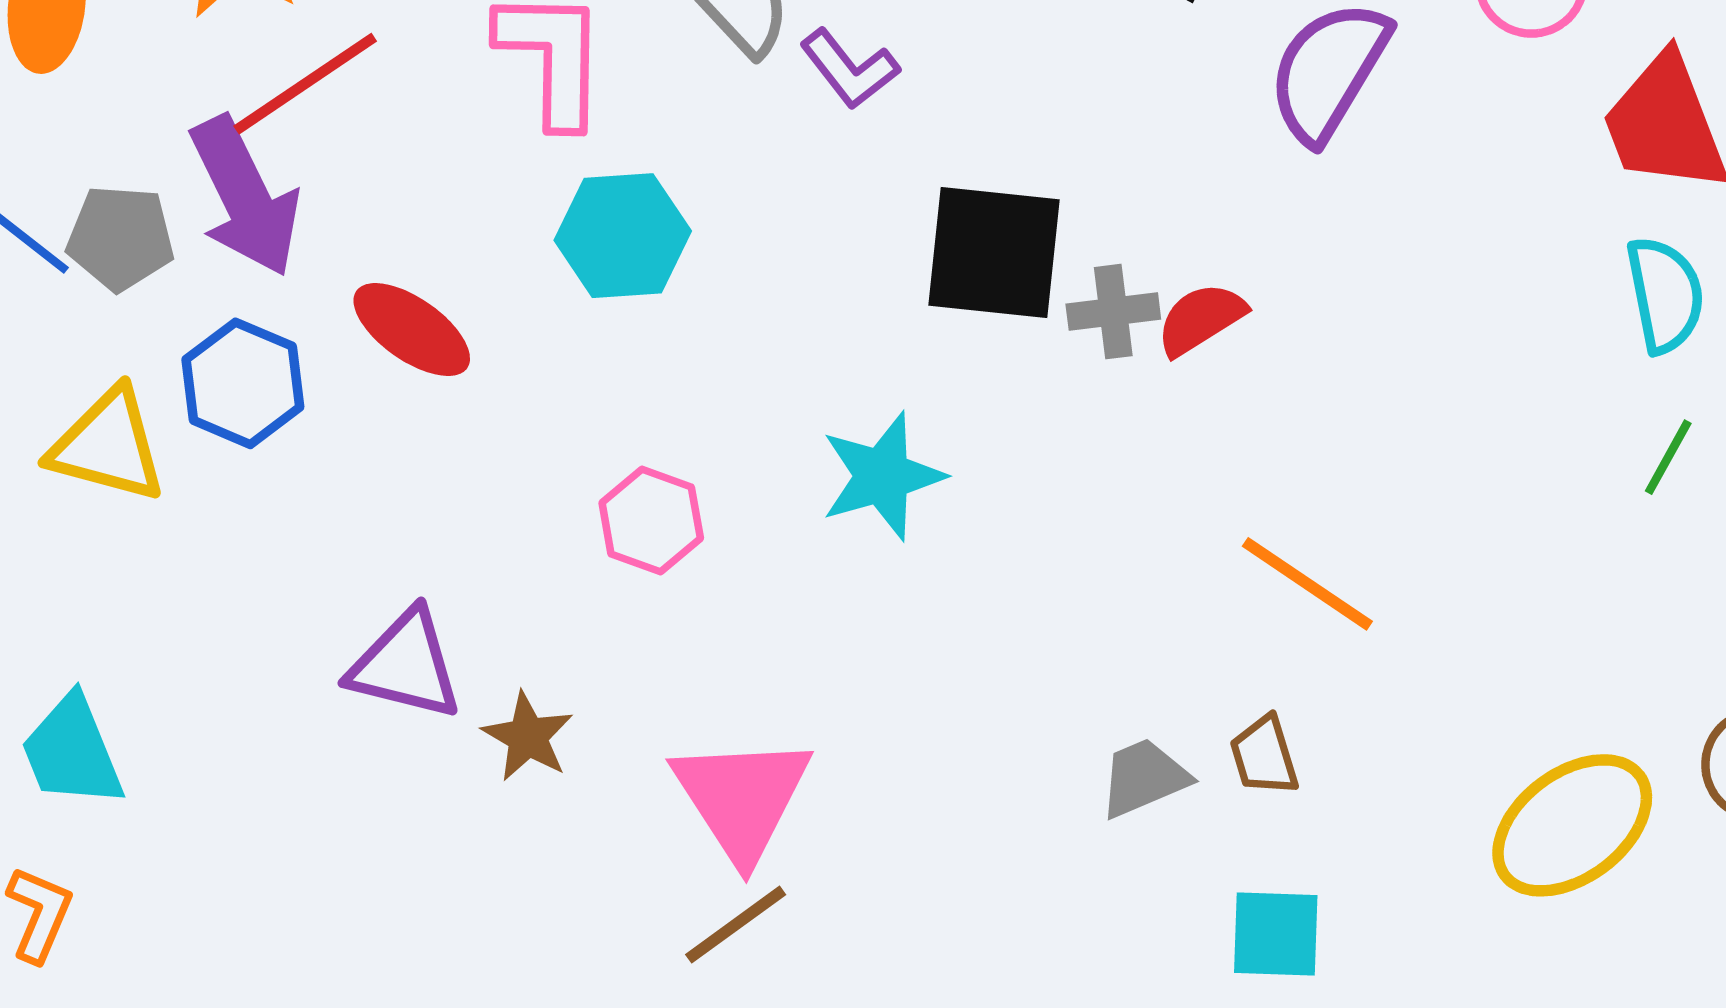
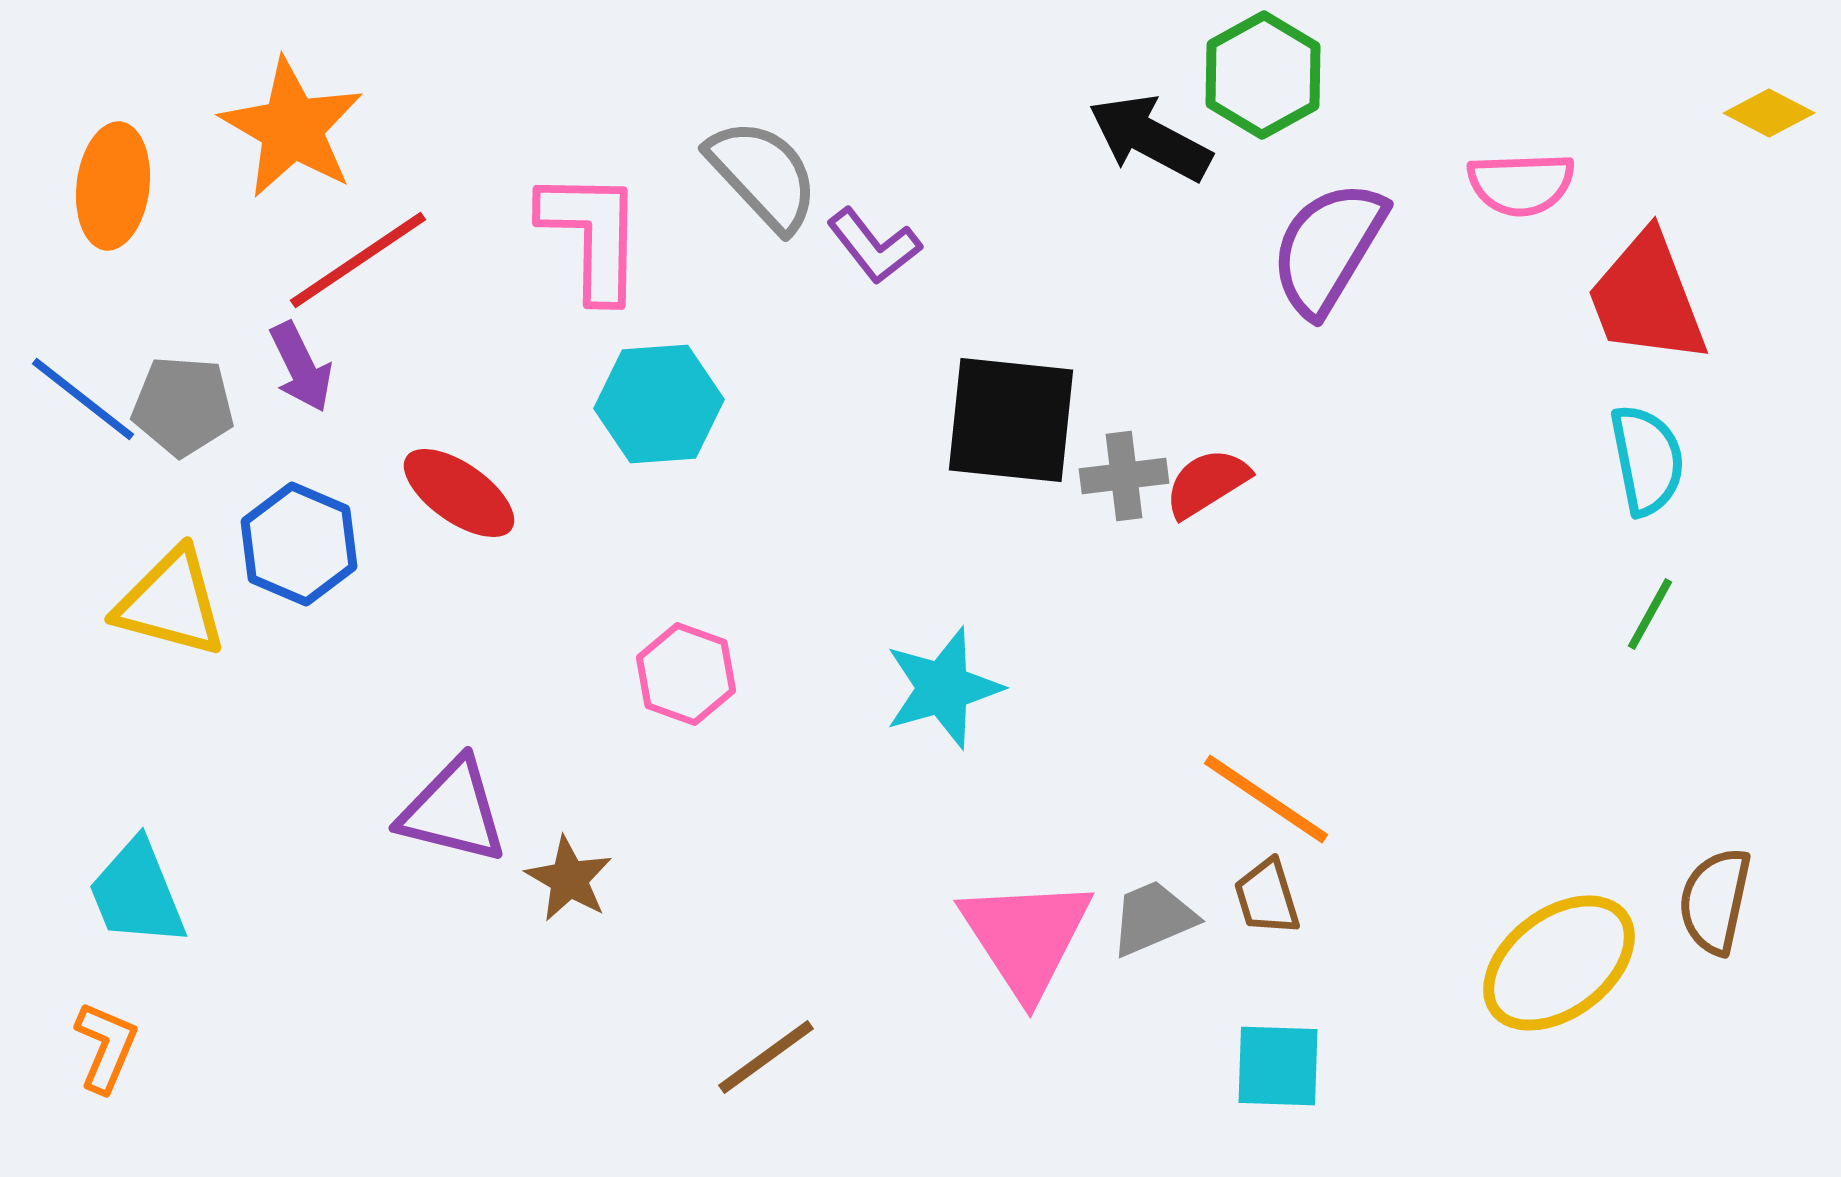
purple arrow: (245, 197) -> (301, 367), size x0.6
cyan star: (882, 476) -> (943, 688), moved
orange line: (1307, 584) -> (1266, 799), moved
pink triangle: (742, 798) -> (1026, 937), moved

